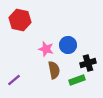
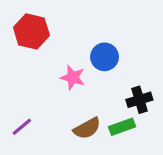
blue circle: (68, 45) -> (105, 57), moved
brown semicircle: (54, 70) -> (87, 128), moved, turned 72

